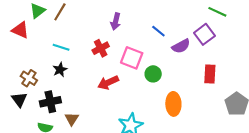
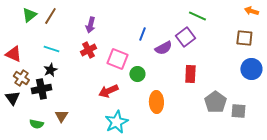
purple arrow: (116, 21) -> (90, 25), moved
red triangle: (20, 30) -> (13, 54), moved
blue line: (158, 31) -> (142, 34), turned 72
red arrow: (108, 83) -> (108, 91), moved
black cross: (50, 102) -> (41, 89), moved

